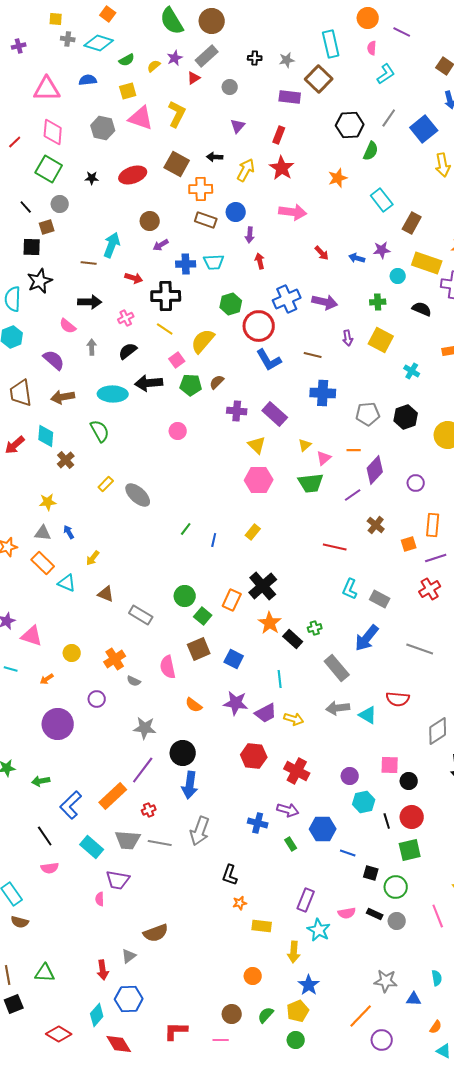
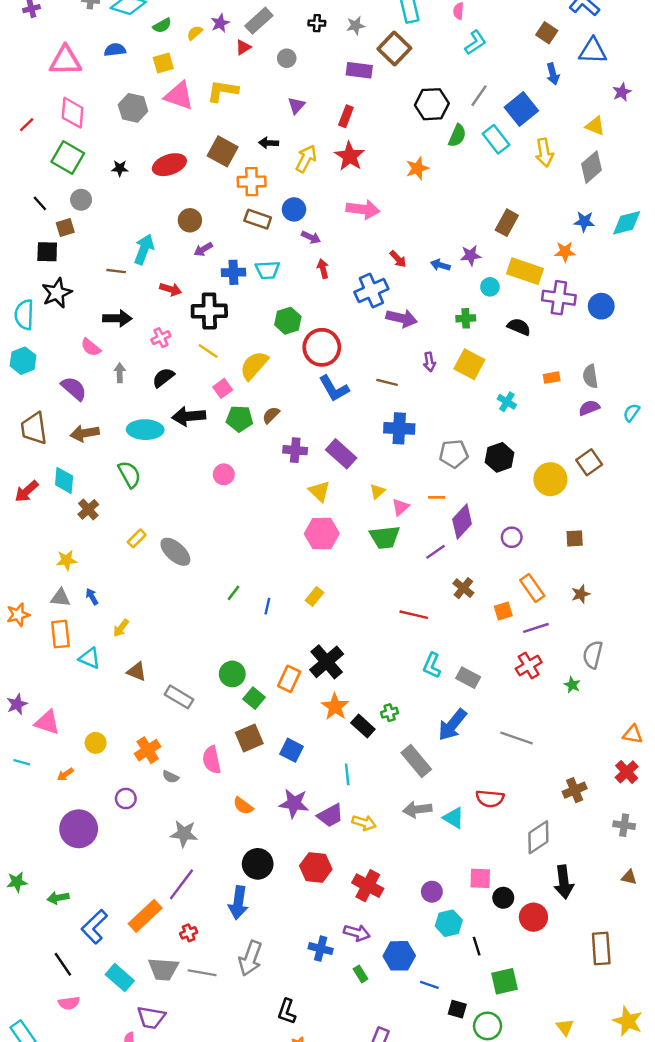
yellow L-shape: (177, 114) -> (223, 91), turned -108
cyan rectangle: (382, 200) -> (496, 139), moved
purple arrow: (250, 235) -> (311, 237), turned -70
blue cross: (287, 299) -> (371, 290), moved
orange rectangle: (433, 525) -> (532, 588), turned -40
orange rectangle: (43, 563) -> (60, 634), turned 40
black circle: (183, 753) -> (258, 864), moved
red circle: (412, 817) -> (533, 917), moved

